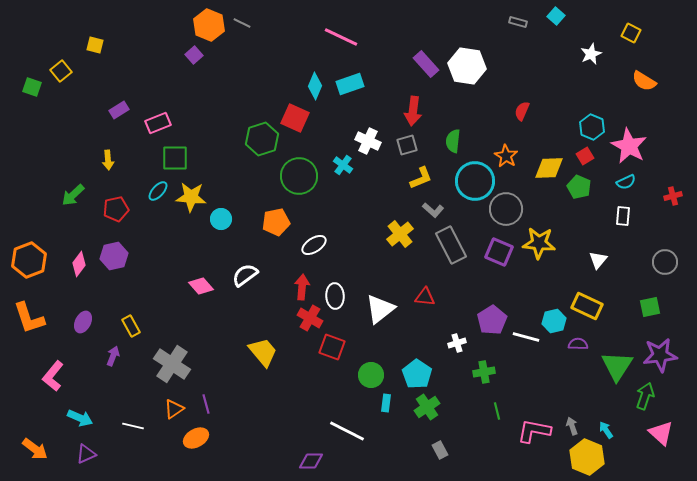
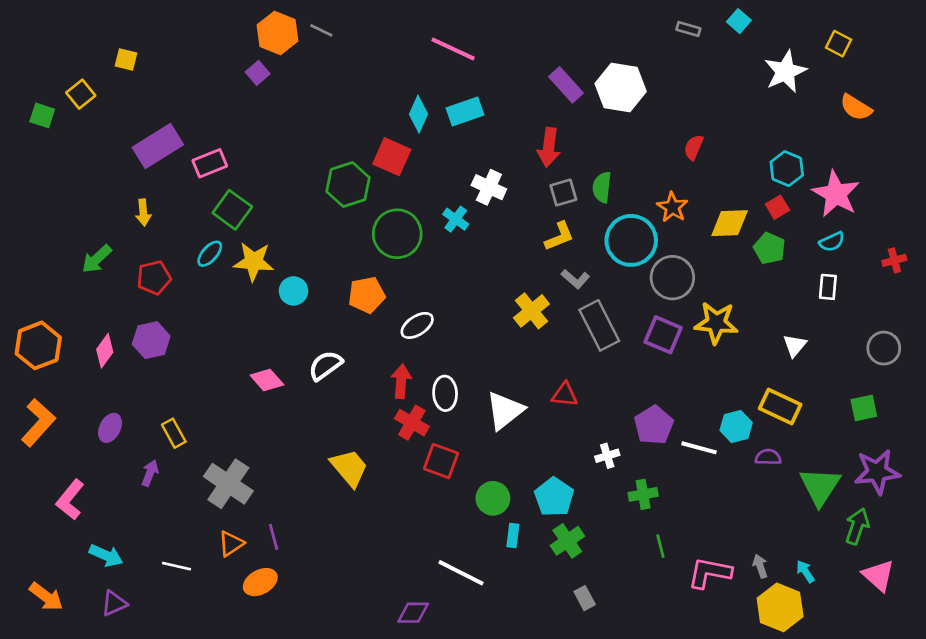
white star: (591, 54) -> (785, 72), size x1.5
purple rectangle: (119, 110) -> (158, 146), size x1.8
gray square: (407, 145) -> (563, 193), moved
green square: (175, 158) -> (232, 210), turned 36
orange L-shape: (29, 318) -> (38, 423), turned -120

